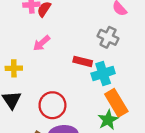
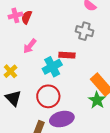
yellow cross: (14, 68) -> (10, 71), turned -32
cyan cross: (103, 73) -> (52, 67), moved

